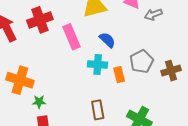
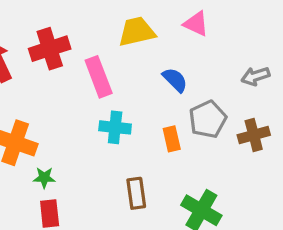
gray arrow: (153, 14) -> (255, 76), moved
blue semicircle: (107, 40) -> (175, 80), moved
cyan cross: (98, 64) -> (115, 127), moved

